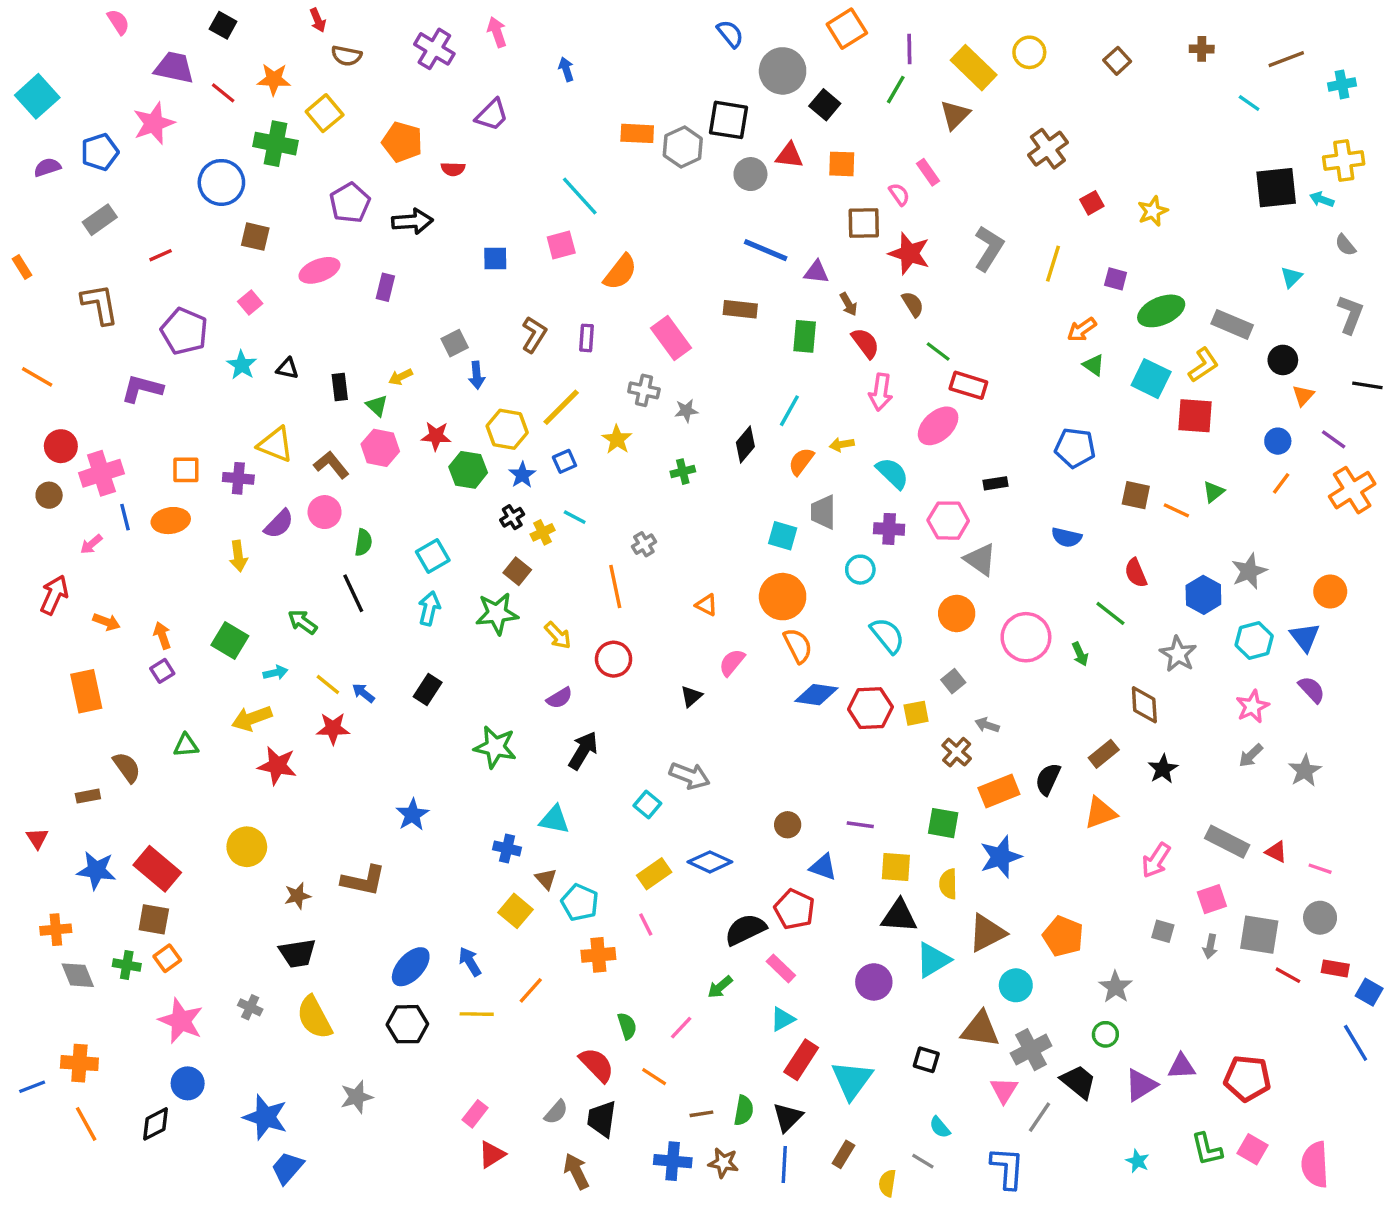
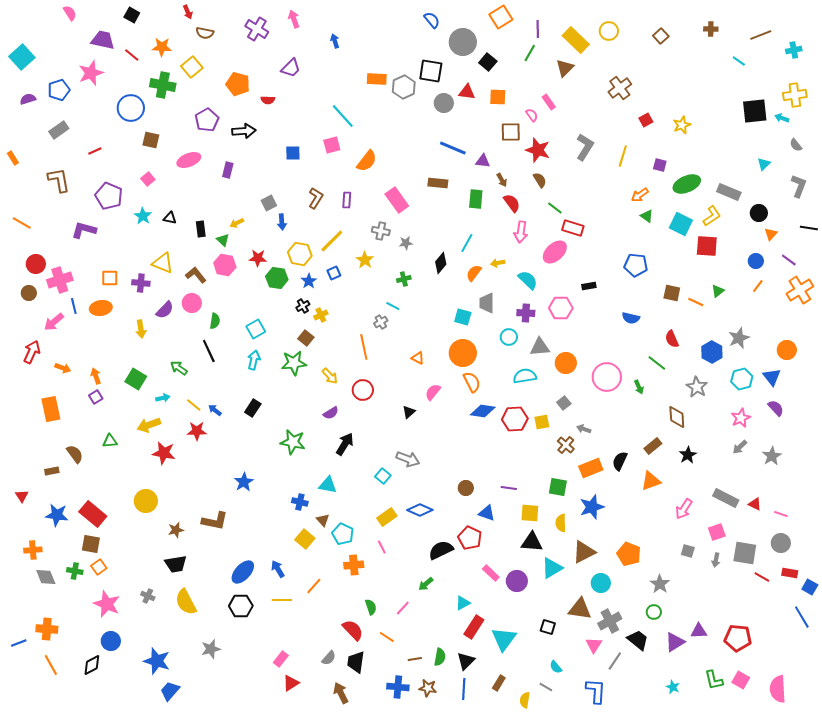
cyan line: (575, 517) -> (393, 306), moved
pink arrow: (91, 544) -> (54, 322), size x1.5
gray triangle: (980, 559) -> (540, 347), moved, turned -40
cyan semicircle: (887, 635) -> (525, 376), turned -60
pink rectangle: (781, 968) -> (491, 573), moved

